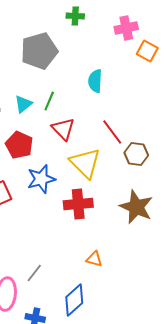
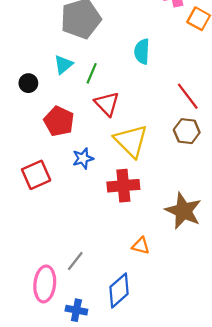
cyan triangle: (23, 104) -> (63, 65), moved
red line: (112, 132) -> (188, 96), moved
blue star: (41, 179) -> (83, 158), size x0.7
brown star: (136, 207) -> (183, 211), moved

